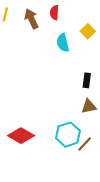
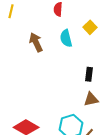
brown arrow: (31, 19) -> (36, 42), moved

